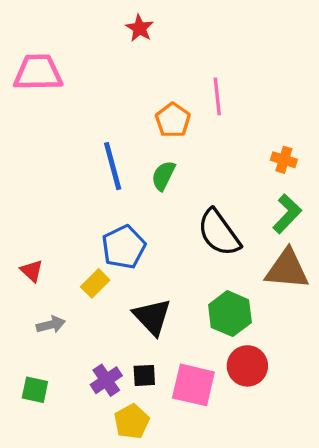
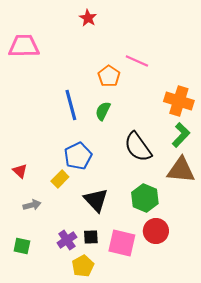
pink line: (217, 96) -> (137, 61), turned -60
orange cross: (284, 160) -> (179, 101), size x1.8

